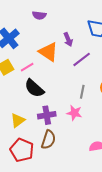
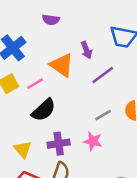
black semicircle: (34, 88) -> (44, 110), turned -85
gray line: (82, 92) -> (103, 115), turned 48
yellow triangle: (18, 120) -> (23, 149), turned -35

